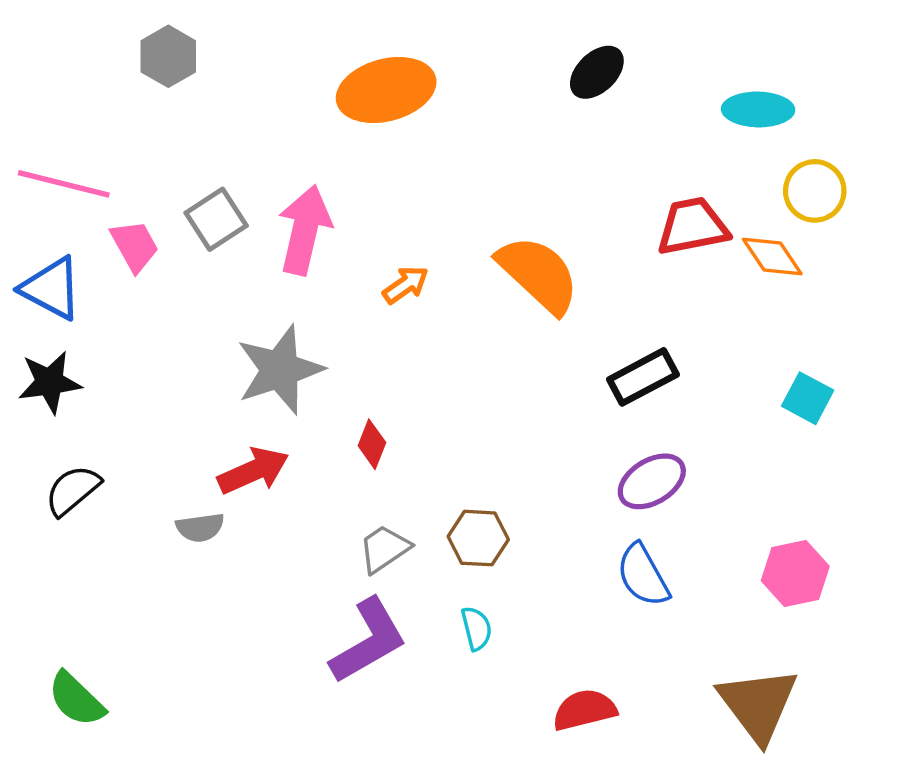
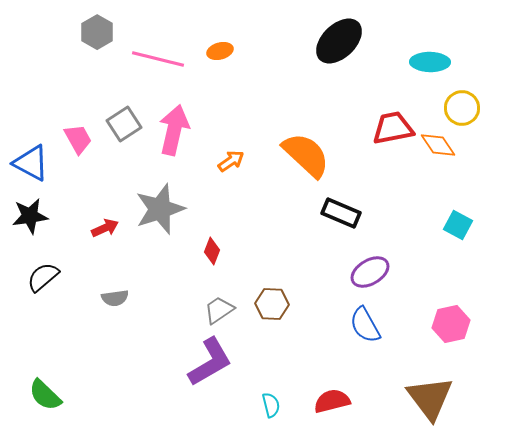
black ellipse: (597, 72) -> (339, 41), size x1.5
orange ellipse: (386, 90) -> (220, 51), size x0.5
pink line: (64, 184) -> (158, 59), moved
black rectangle: (643, 377) -> (341, 213), moved, turned 51
red arrow: (253, 471) -> (105, 228), moved, size x0.7
cyan semicircle: (476, 628) -> (271, 405), moved

